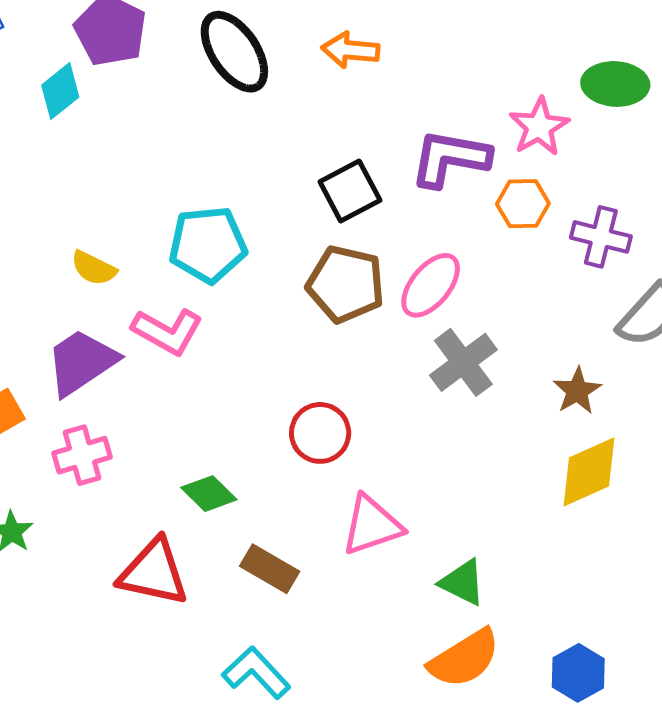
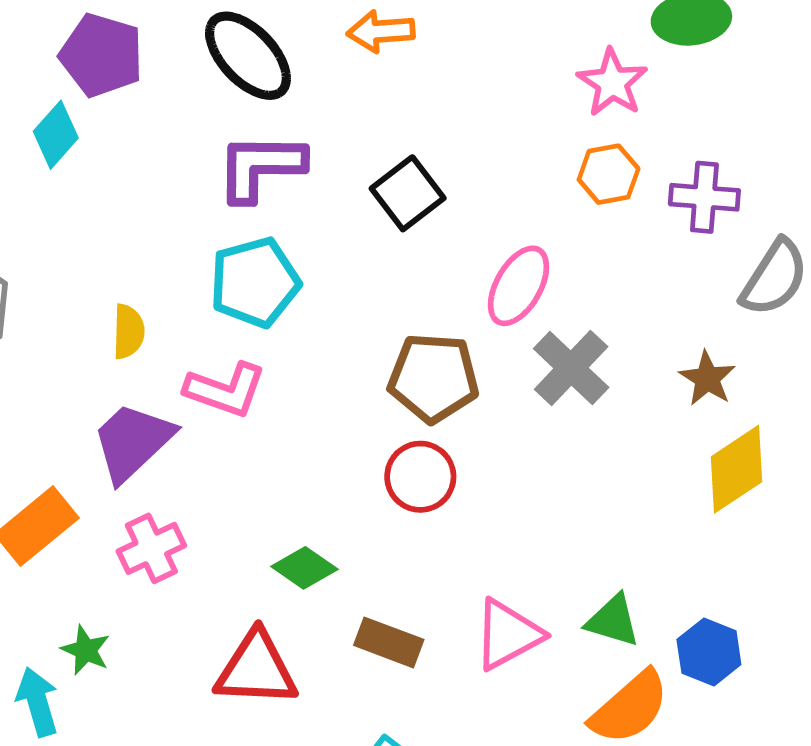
purple L-shape: (450, 158) -> (260, 167), moved
yellow semicircle: (94, 268) -> (128, 332), turned -105
brown pentagon: (346, 284) -> (433, 378), moved
pink triangle: (372, 525) -> (508, 635), moved
blue hexagon: (578, 673) -> (709, 652), moved

